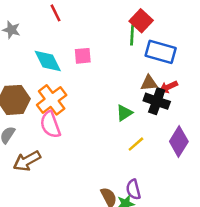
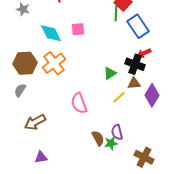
blue rectangle: (161, 52) -> (138, 26), turned 40
brown triangle: (149, 83) -> (134, 83), moved
pink semicircle: (50, 125) -> (79, 103), moved
brown arrow: (27, 161) -> (35, 122), moved

